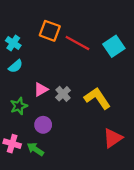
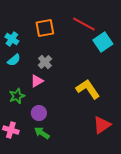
orange square: (50, 31) -> (45, 28), turned -30
red line: (77, 43) -> (84, 24), moved
gray cross: (63, 94) -> (45, 62), moved
green arrow: (35, 149) -> (42, 133), moved

